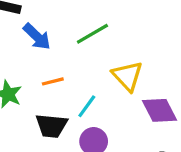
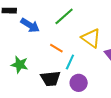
orange line: (53, 81) -> (56, 48), moved, turned 56

